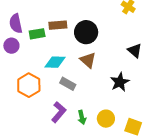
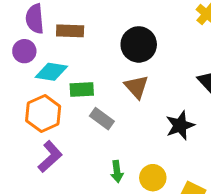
brown rectangle: (58, 25) -> (70, 31), moved
green rectangle: (37, 34) -> (82, 90), moved
cyan diamond: (55, 62) -> (51, 72), moved
purple L-shape: (59, 112) -> (50, 157), moved

